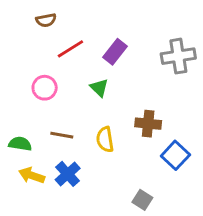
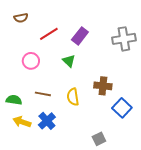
brown semicircle: (46, 20) -> (21, 18), moved
gray square: (142, 200) -> (99, 139), turned 32

